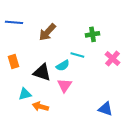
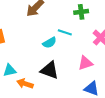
black triangle: (42, 72) -> (50, 70), moved
pink triangle: (65, 85) -> (85, 63), moved, turned 35

